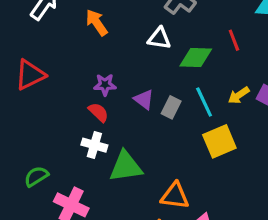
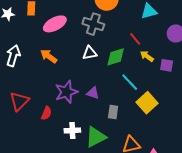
purple star: (105, 85) -> (66, 92), size x1.6
yellow arrow: (239, 95) -> (147, 56), moved, turned 88
gray rectangle: (171, 107) -> (113, 112), moved
red semicircle: (98, 112) -> (46, 113), moved, turned 88

